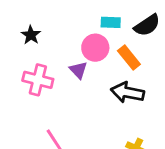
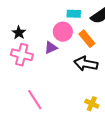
black star: (31, 35) -> (19, 33), moved
purple triangle: (78, 70) -> (51, 48), turned 48

